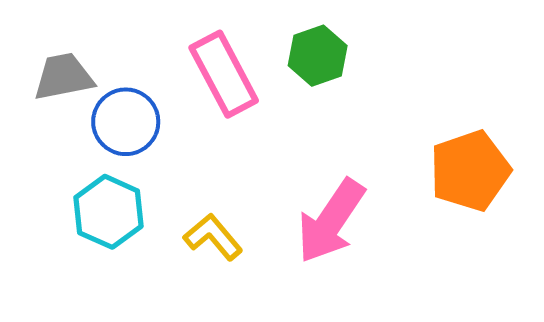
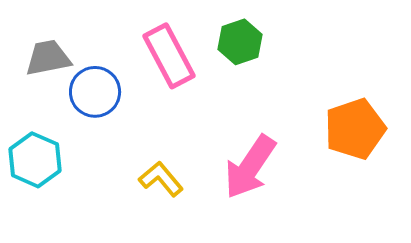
cyan hexagon: (109, 212) -> (35, 160), moved

